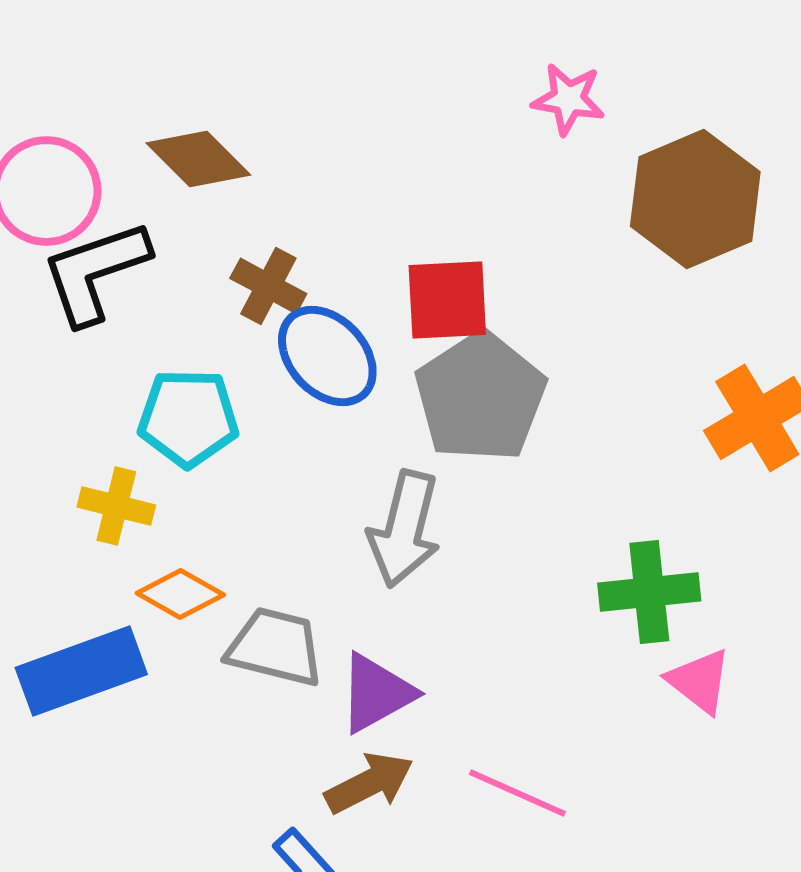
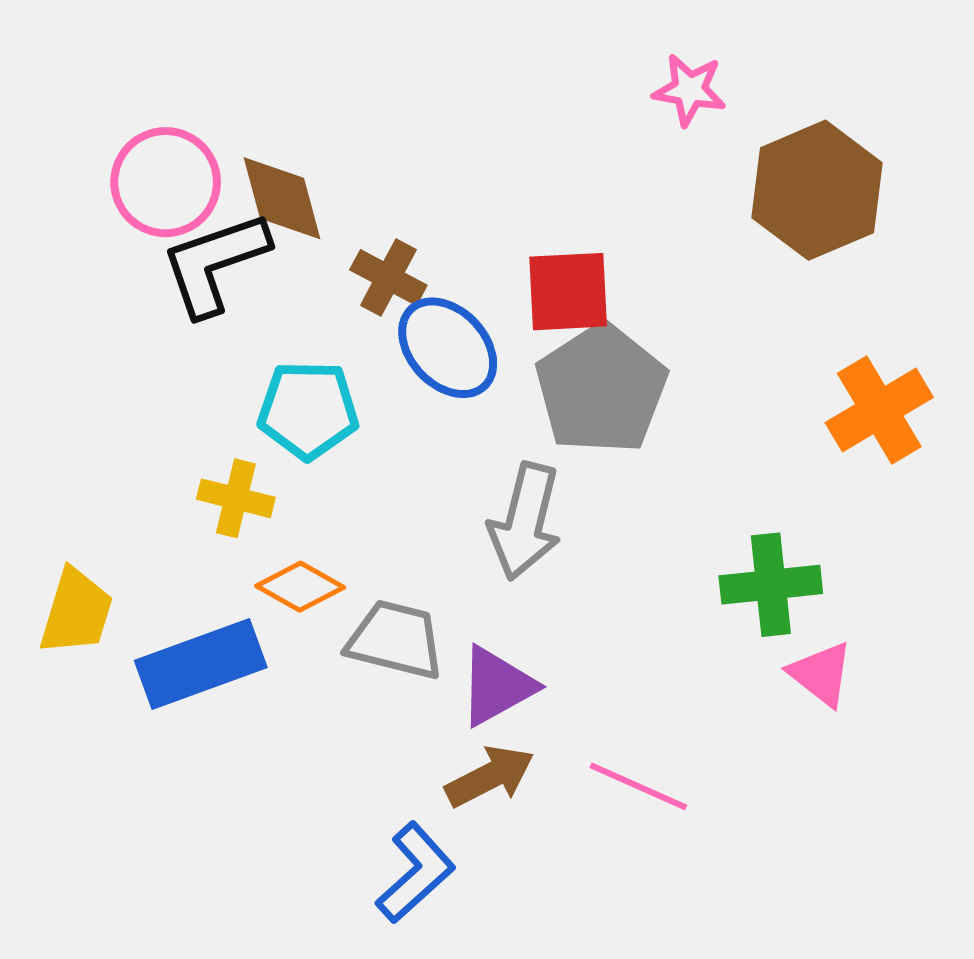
brown diamond: (198, 159) -> (282, 198), moved, turned 30

